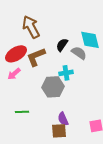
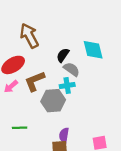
gray semicircle: (79, 53) -> (72, 69), moved
brown L-shape: (36, 57) -> (35, 81), moved
purple semicircle: (63, 119) -> (64, 135), turned 32

